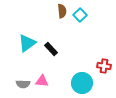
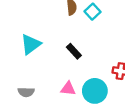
black rectangle: (51, 49) -> (74, 51), moved
pink triangle: (42, 81) -> (68, 89), moved

